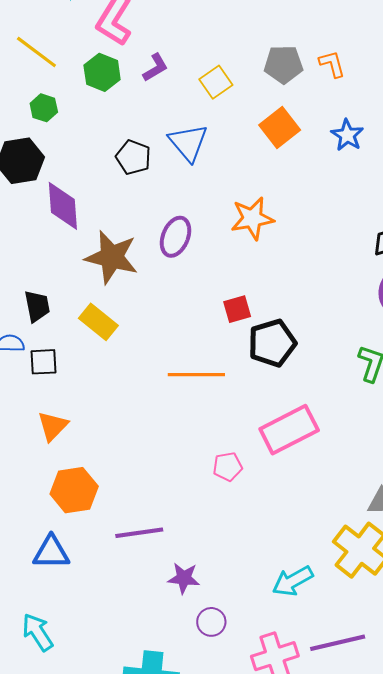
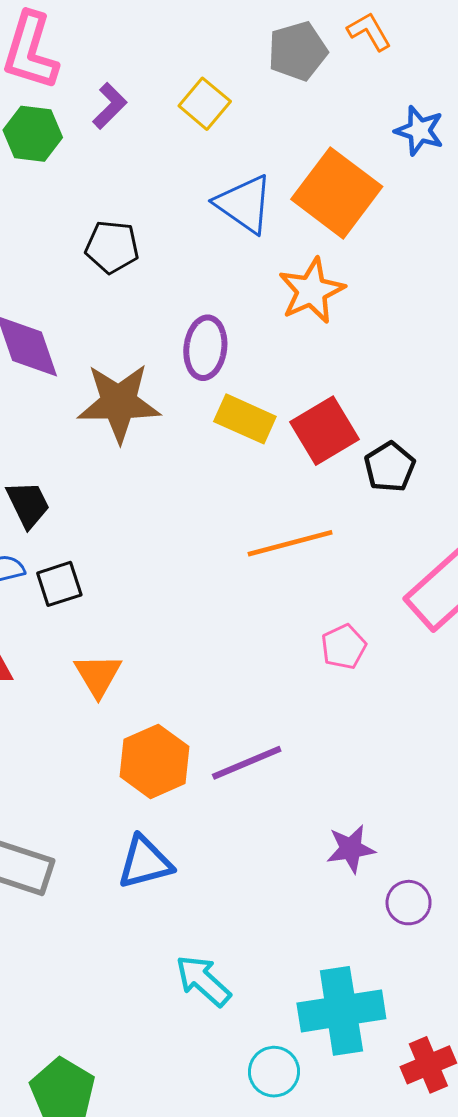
orange square: (280, 128) -> (337, 193), moved, size x1.4
blue triangle: (188, 143) -> (244, 204), moved
red square: (237, 309) -> (324, 431), size x1.5
yellow rectangle: (98, 322) -> (245, 419), moved
black pentagon: (272, 343) -> (390, 467), size x0.7
pink pentagon: (228, 467) -> (344, 647), moved
purple line: (139, 533) -> (247, 763), moved
cyan arrow: (38, 632) -> (203, 981), moved

